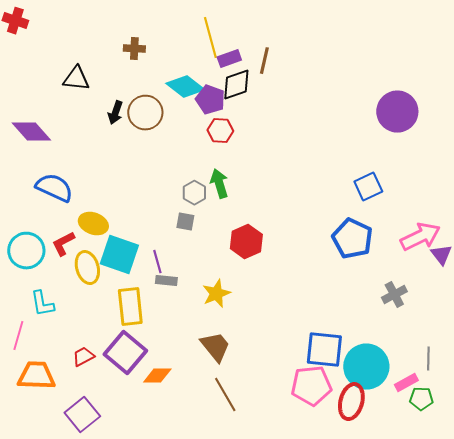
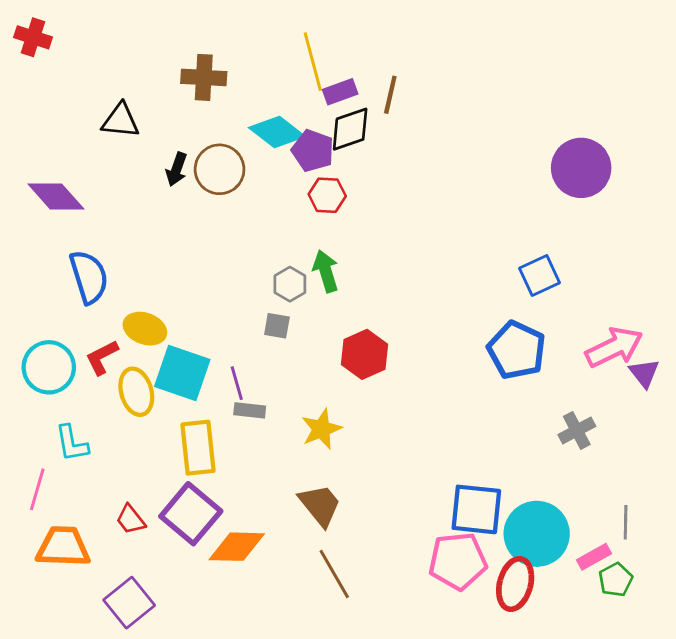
brown cross: (134, 49) -> (204, 77), size x1.4
blue semicircle: (54, 188) -> (89, 277), turned 48
red trapezoid: (83, 357) -> (131, 519), turned -100
orange diamond: (157, 376) -> (237, 547), size x1.4
green pentagon: (421, 399) -> (616, 580), turned -30

